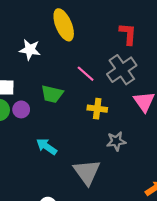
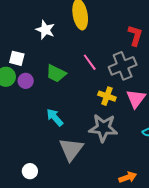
yellow cross: (97, 109) -> (107, 96), moved
gray star: (116, 141) -> (103, 128), size x1.6
cyan arrow: (47, 147) -> (55, 117), moved

